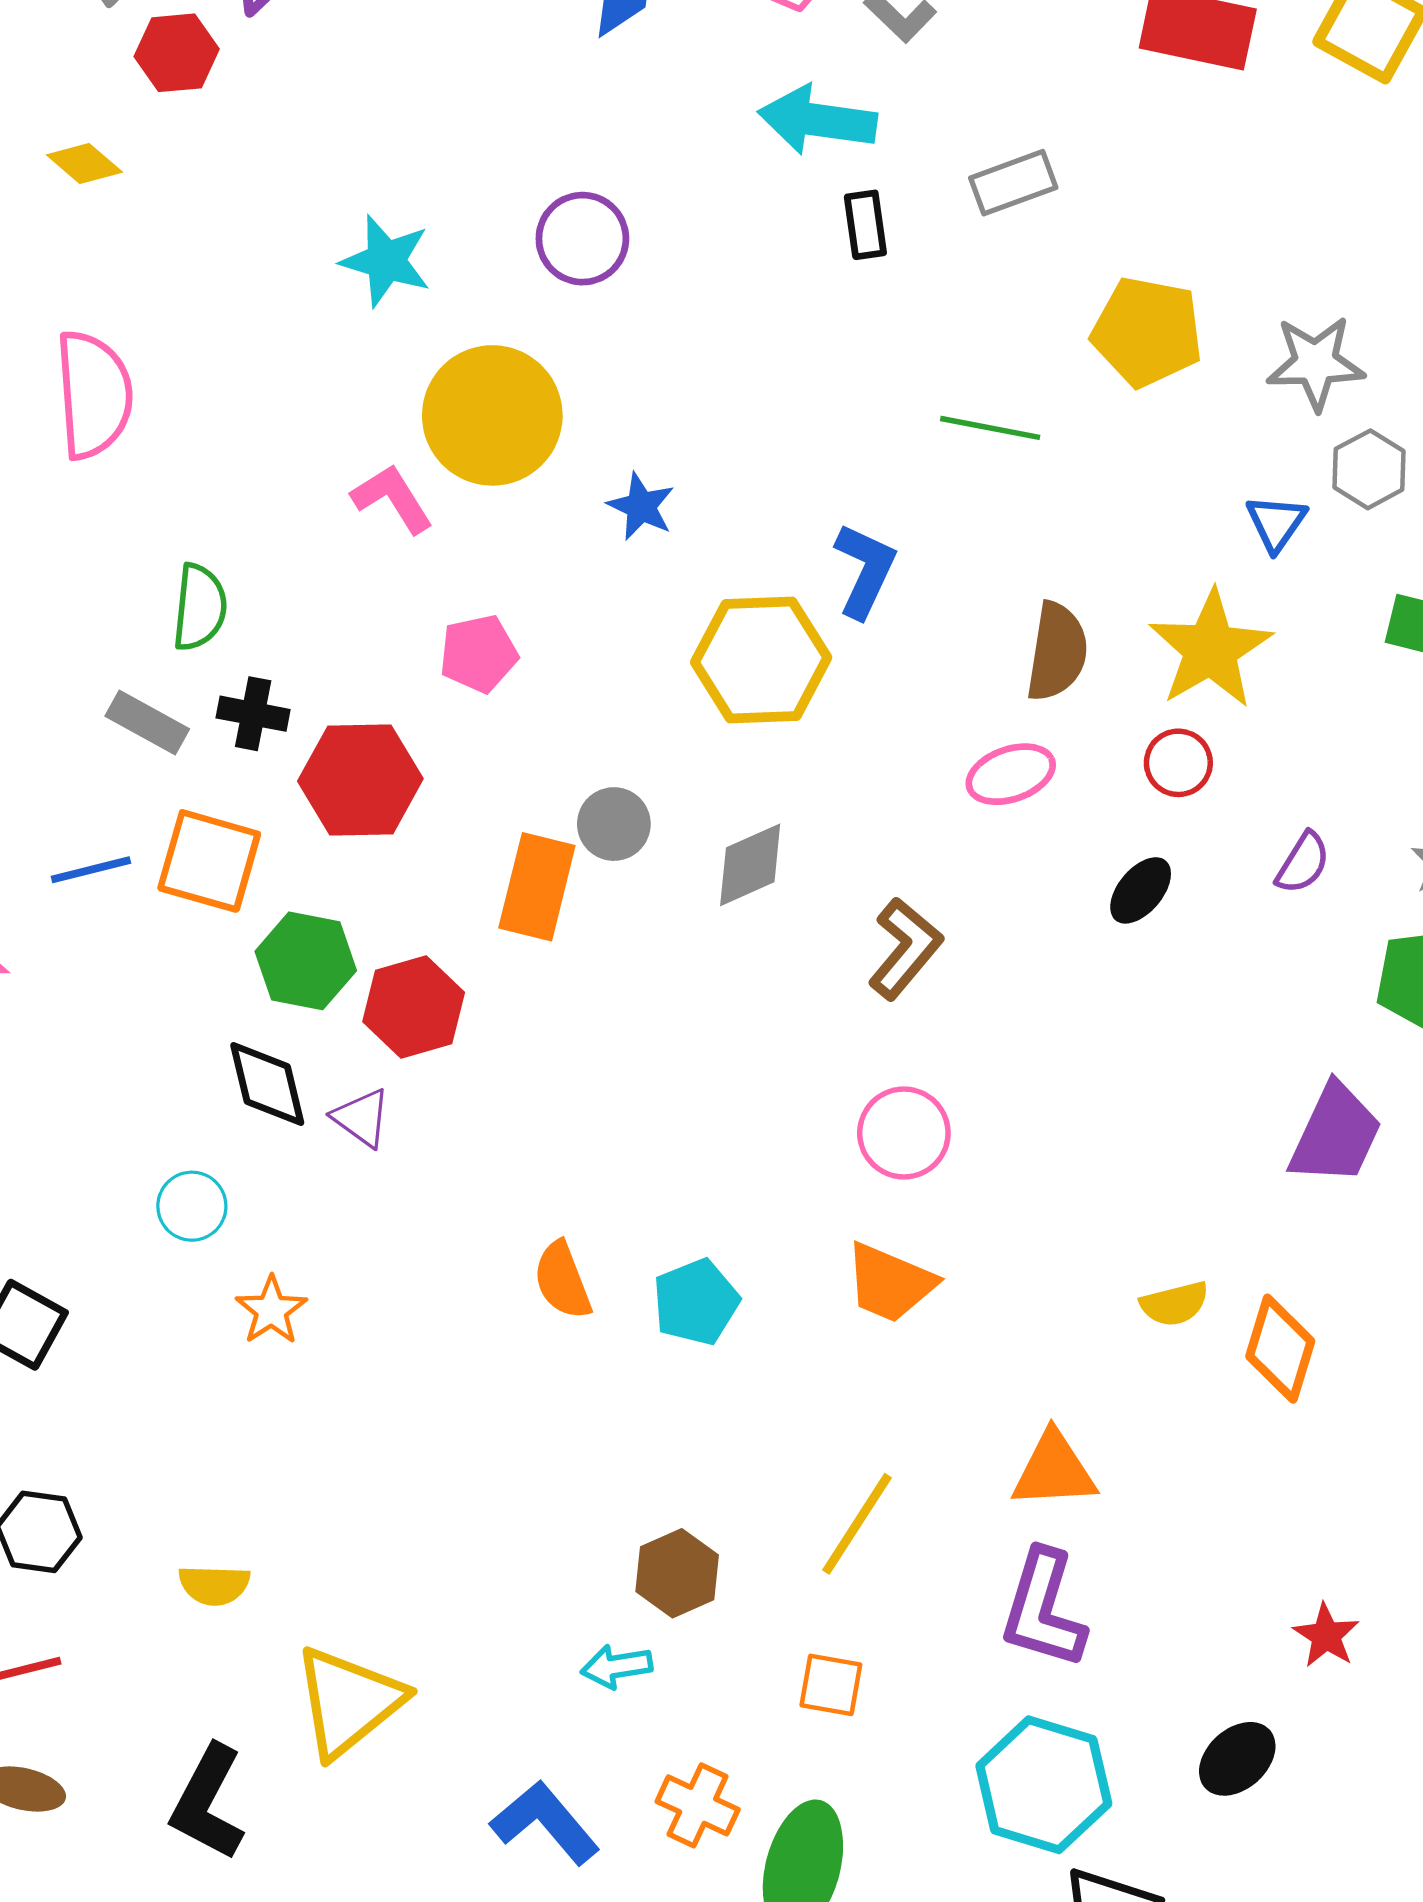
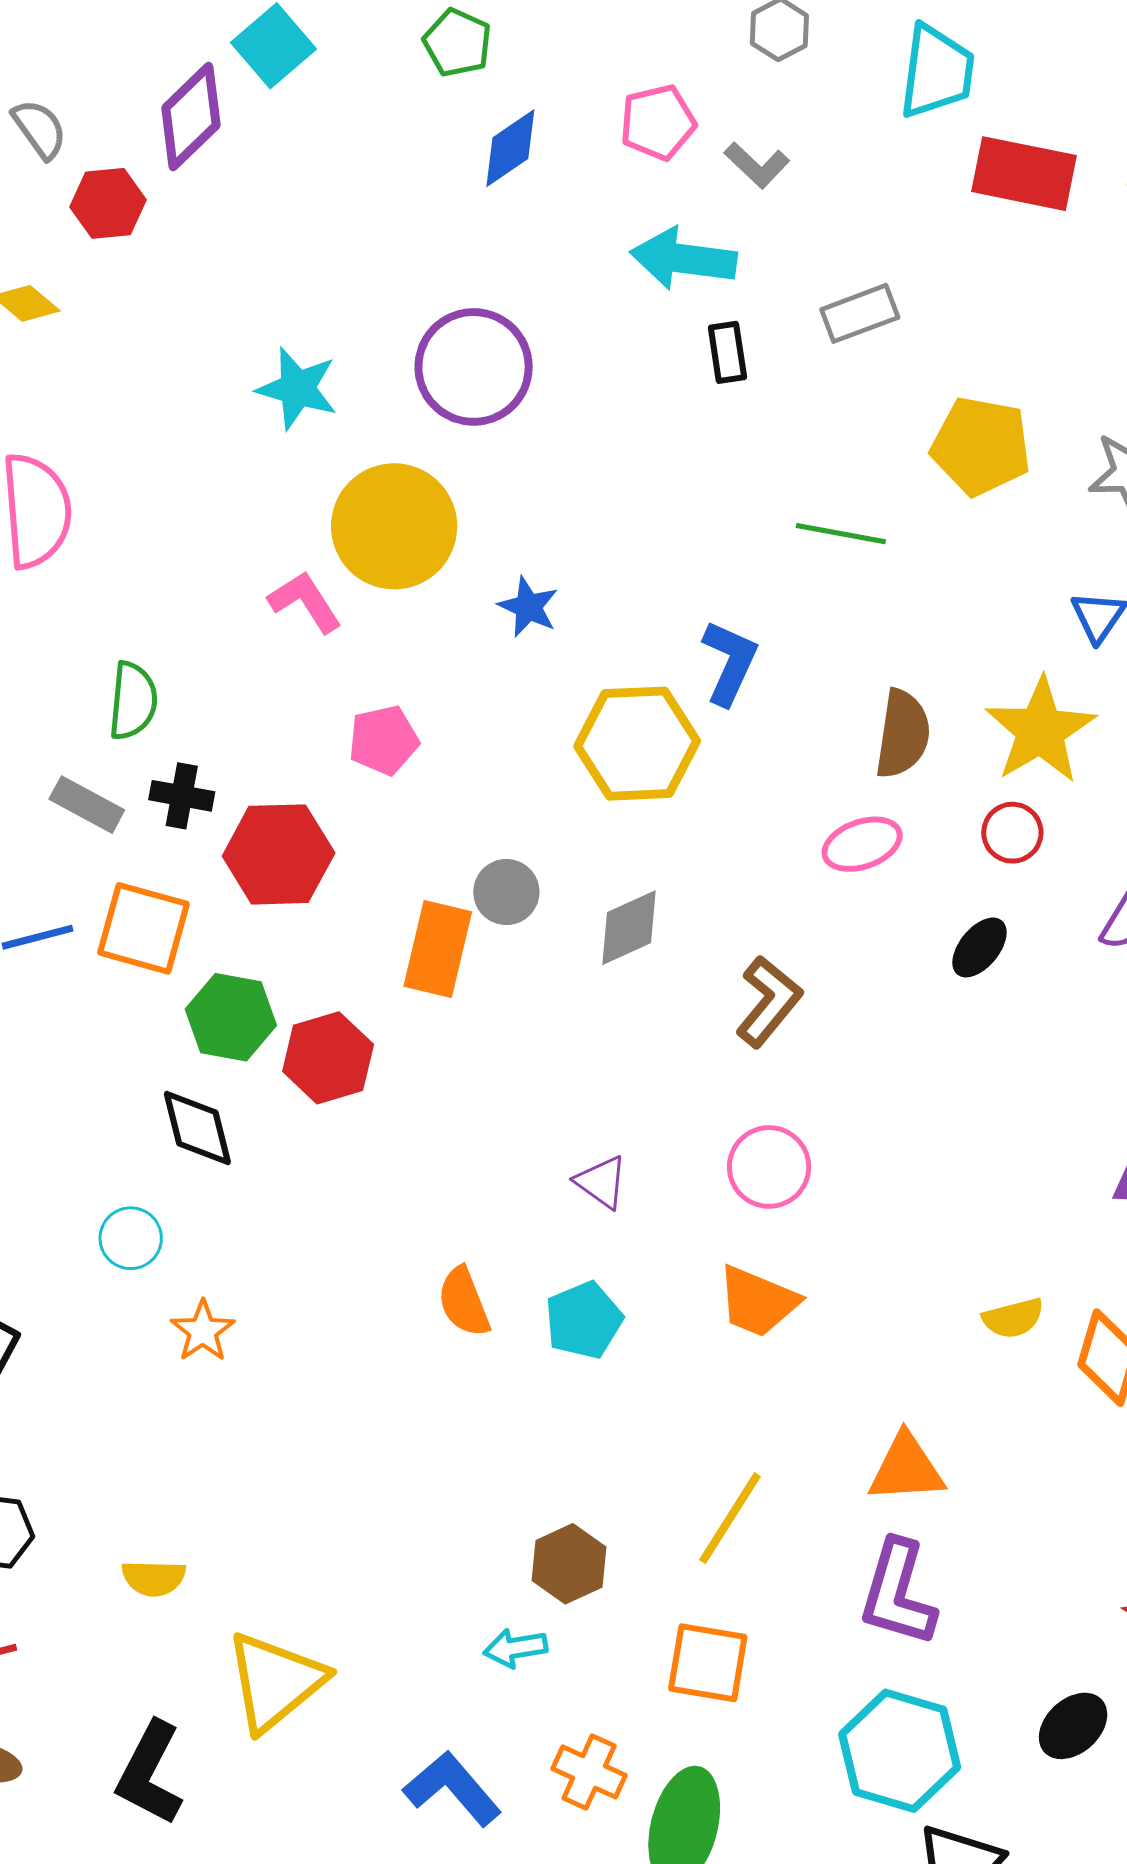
purple circle: (582, 239) -> (474, 367), size x1.4
purple triangle: (362, 1118) -> (601, 1182), moved
orange square: (831, 1685) -> (708, 1663), size x1.4

